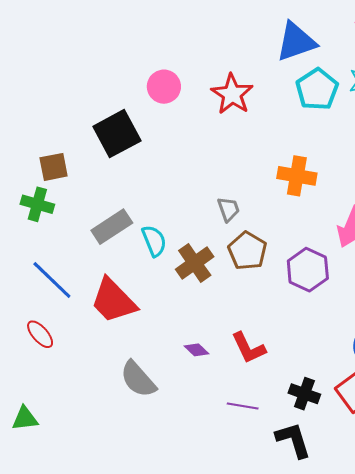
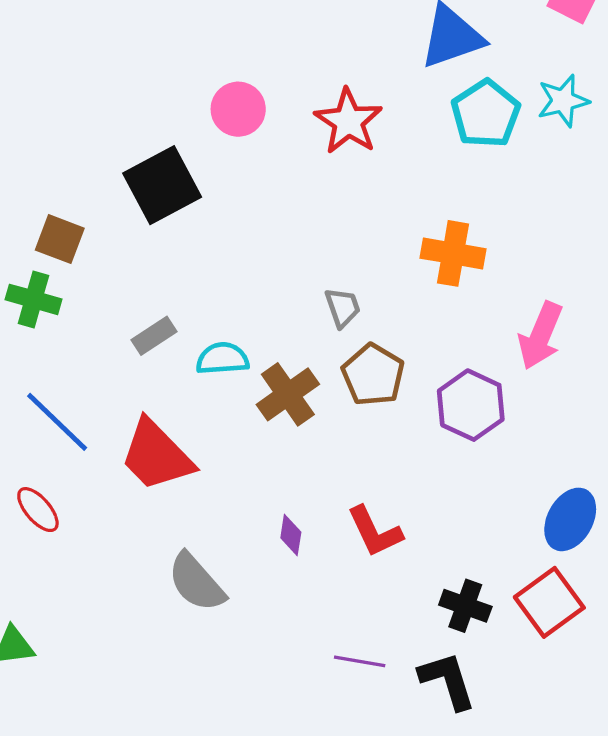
brown square: (54, 167) -> (60, 239), turned 32
gray rectangle: (112, 227) -> (154, 336), size x0.7
cyan semicircle: (154, 241) -> (222, 359), turned -72
purple diamond: (196, 350) -> (291, 535), turned 55
purple line: (243, 406) -> (360, 661), moved

